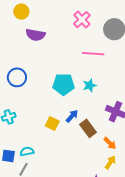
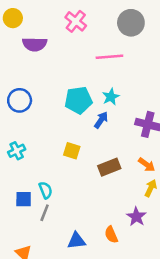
pink cross: (82, 20) -> (76, 21), moved
blue arrow: (72, 116) -> (101, 120), moved
brown rectangle: (88, 128) -> (109, 167), moved, turned -66
cyan semicircle: (27, 151) -> (46, 190), turned 88

